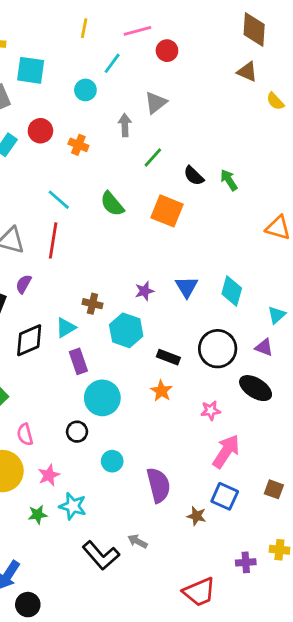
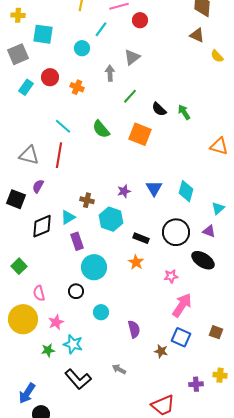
purple semicircle: (159, 485) -> (134, 329), size x0.7
black L-shape: (101, 555) -> (78, 379), moved

